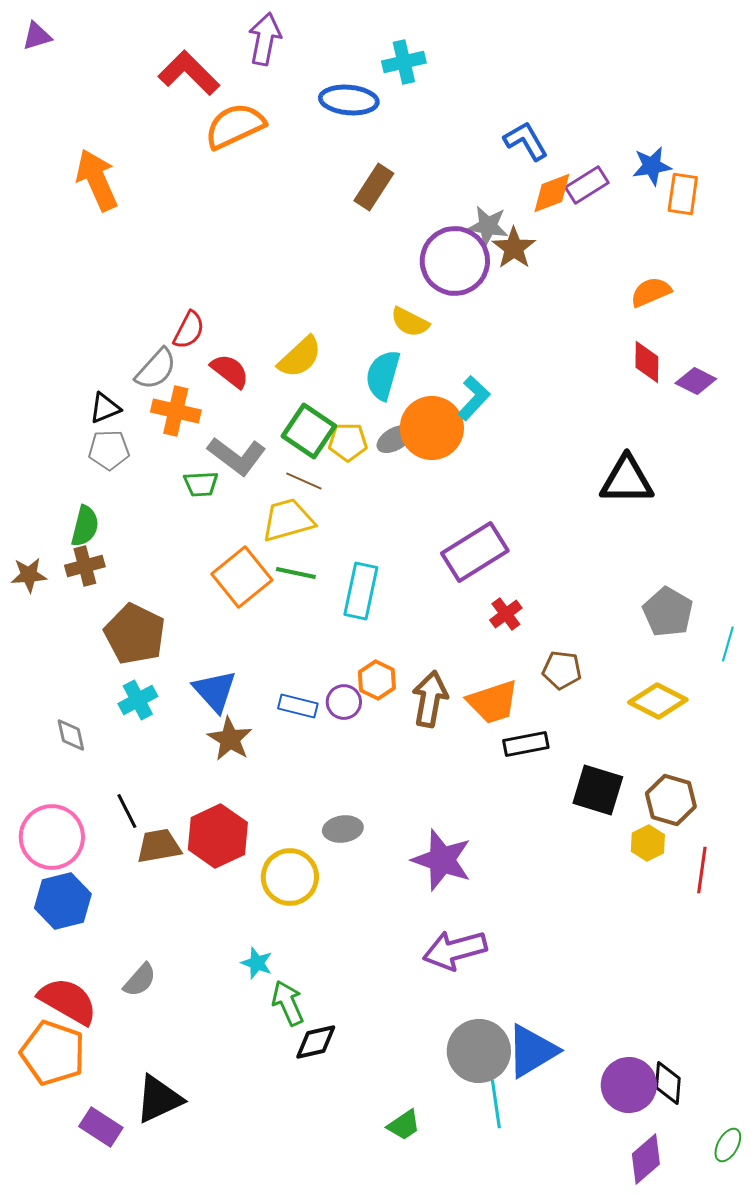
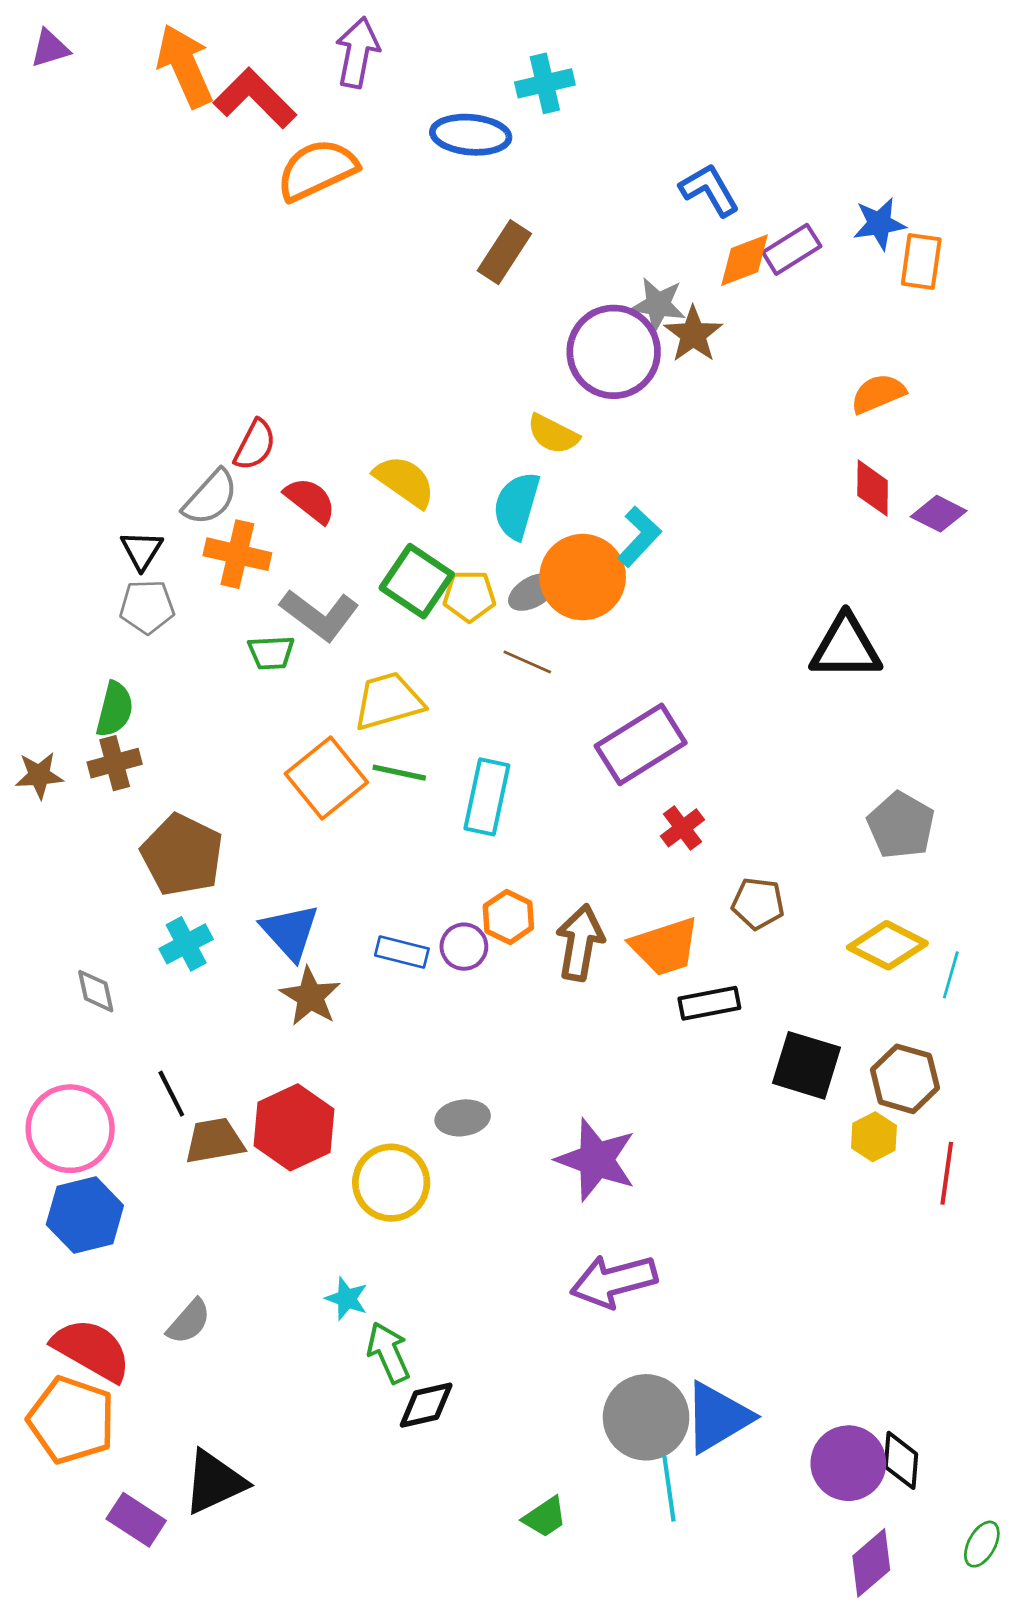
orange arrow: (97, 180) -> (185, 66), moved
yellow semicircle: (300, 357) -> (405, 481), turned -102
black triangle: (105, 408) -> (142, 550), turned -36
brown line: (304, 481) -> (527, 662), moved
cyan line: (728, 644) -> (951, 975), moved

